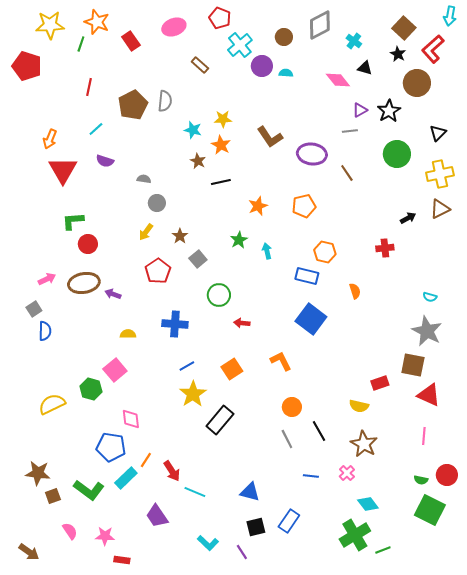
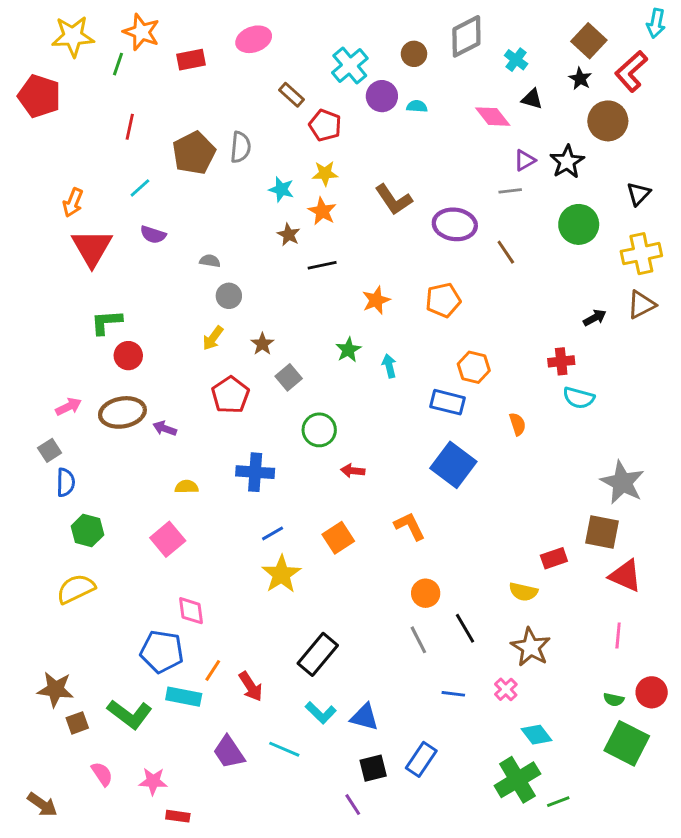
red pentagon: (220, 18) -> (325, 125), moved
red rectangle: (131, 41) -> (191, 60), turned -66
cyan semicircle: (430, 297) -> (579, 398), moved, size x1.5
green hexagon: (91, 389) -> (87, 531), moved
black rectangle: (220, 420) -> (318, 654), moved
cyan rectangle: (126, 478) -> (184, 697), turned 55
cyan line: (195, 492) -> (284, 749), moved
cyan L-shape: (208, 543) -> (321, 713), moved

